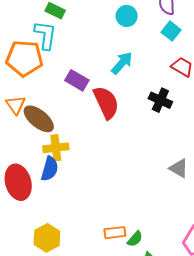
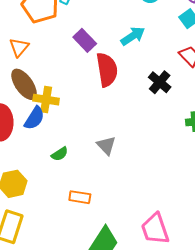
brown ellipse: (39, 119) -> (24, 84), moved
gray triangle: (179, 168) -> (106, 145), moved
green semicircle: (135, 239) -> (60, 154), moved

